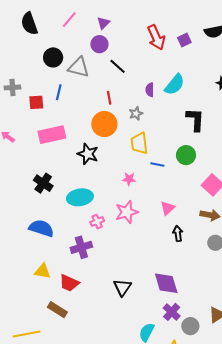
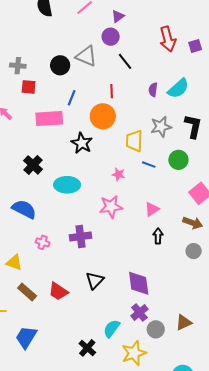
black circle: (53, 57) -> (60, 65), moved
blue line: (59, 92) -> (72, 98), moved
red square: (36, 102) -> (29, 87), moved
gray star: (136, 113) -> (161, 127), moved, size x1.5
pink cross: (97, 222) -> (43, 242), moved, turned 32
purple cross: (81, 247) -> (80, 237), moved
yellow triangle: (42, 271) -> (14, 262), moved
red trapezoid: (69, 283) -> (58, 291), moved

